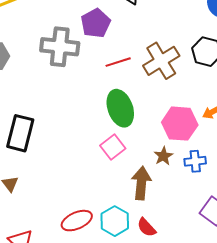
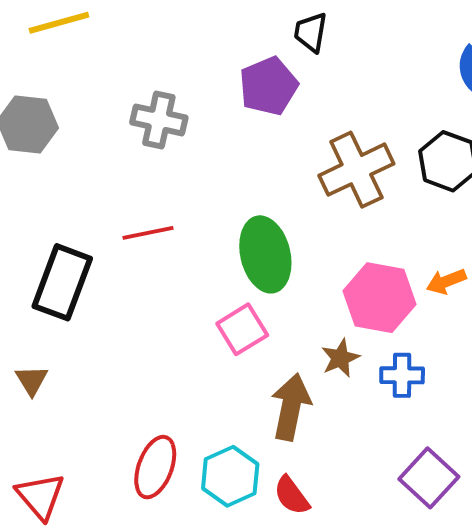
purple pentagon: (96, 23) -> (268, 86), moved
gray cross: (60, 47) -> (159, 120), size x0.7
red line: (118, 62) -> (148, 233), moved
red ellipse: (77, 221) -> (155, 467), turned -52

